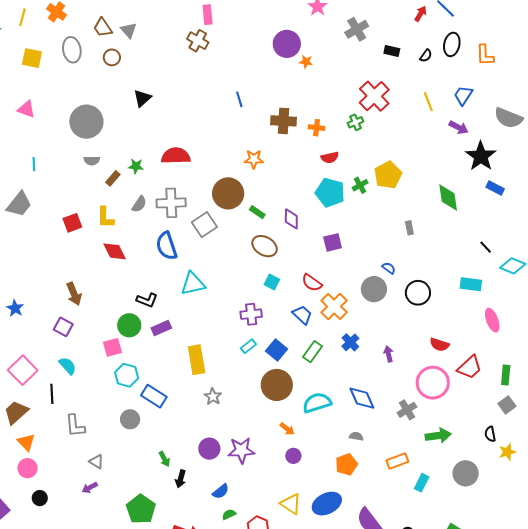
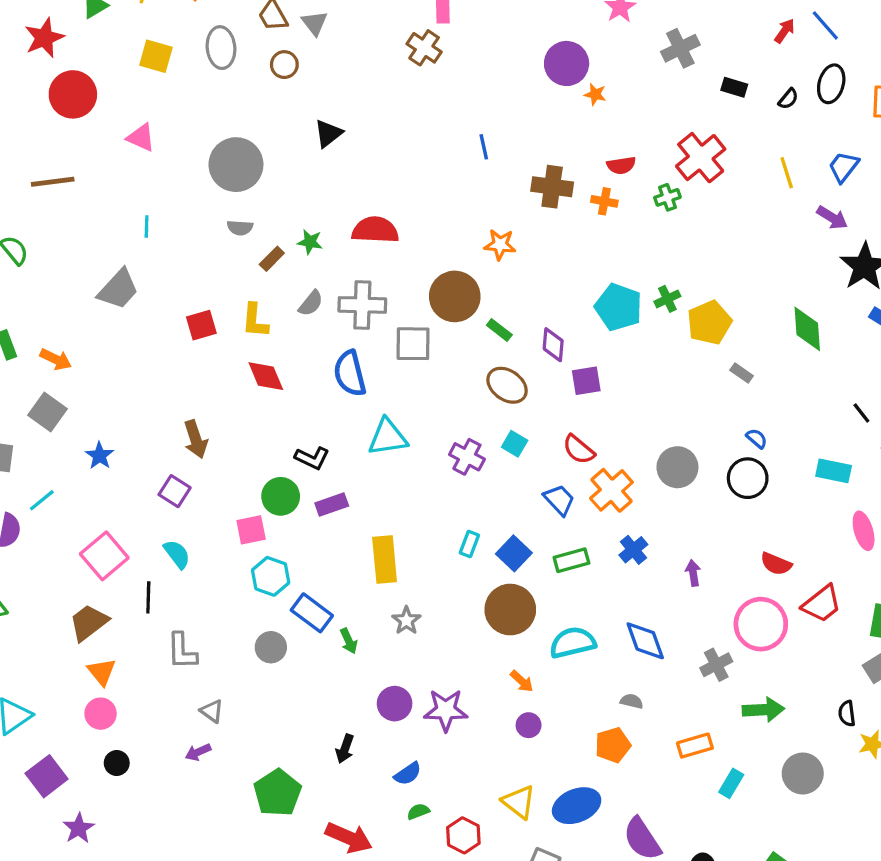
red semicircle: (330, 158) -> (621, 165), moved
yellow pentagon: (388, 175) -> (709, 323), moved
gray square: (204, 225) -> (413, 344), turned 30
gray rectangle: (409, 228) -> (742, 373), turned -48
purple square: (333, 242) -> (586, 381), moved
blue semicircle: (389, 268) -> (757, 438), moved
purple cross: (251, 314) -> (467, 457), moved, turned 30
cyan rectangle: (248, 346) -> (469, 544), turned -35
green rectangle: (312, 352) -> (571, 560), turned 35
green arrow: (164, 459) -> (349, 641), moved

